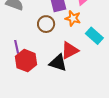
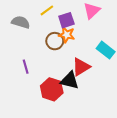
orange star: (73, 18) -> (67, 35), moved
red hexagon: (26, 61) -> (52, 89), moved

